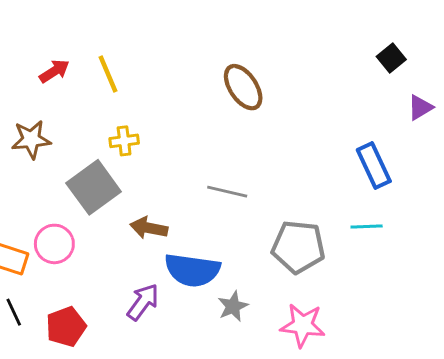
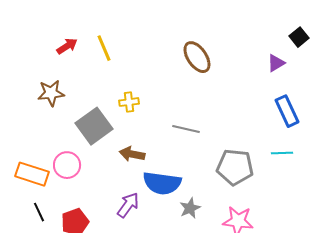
purple triangle: (420, 107) -> (276, 63), moved
yellow cross: (124, 141) -> (129, 102), moved

